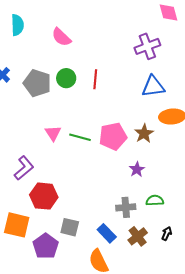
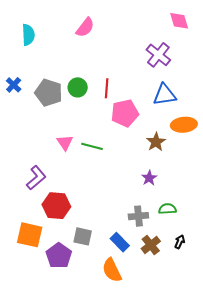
pink semicircle: (61, 37) -> (85, 27), moved, turned -95
purple cross: (147, 46) -> (158, 55), turned -30
pink pentagon: (113, 136) -> (125, 113), moved

